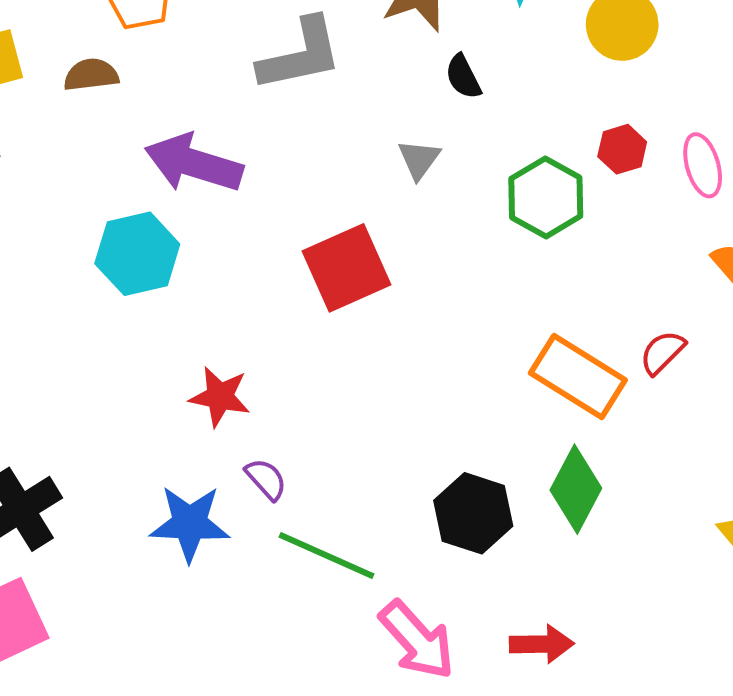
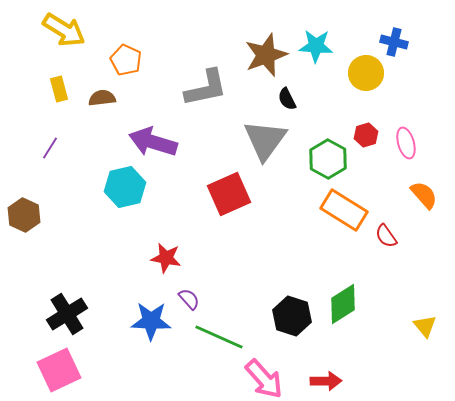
gray triangle: (419, 159) -> (265, 140), size x2.0
red semicircle: (662, 352) -> (386, 236), turned -80
orange rectangle: (578, 377) -> (344, 210), moved
green diamond: (576, 489) -> (343, 304), turned 30

